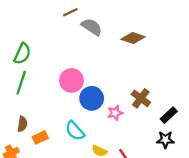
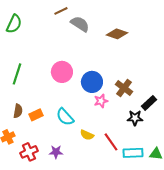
green semicircle: (22, 54) -> (14, 24), moved
blue circle: (92, 98) -> (92, 82), moved
orange rectangle: (40, 137) -> (36, 115), moved
black star: (165, 140) -> (135, 118), moved

